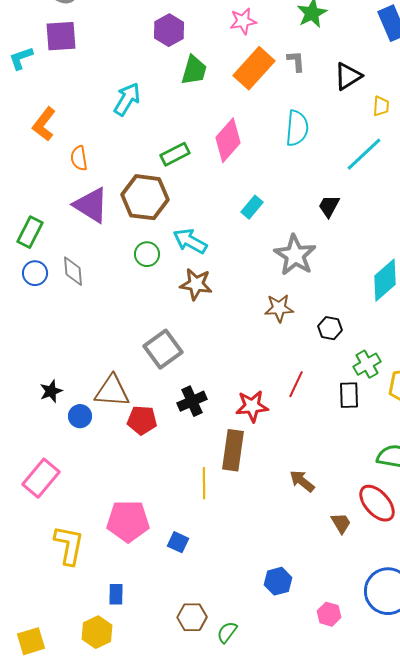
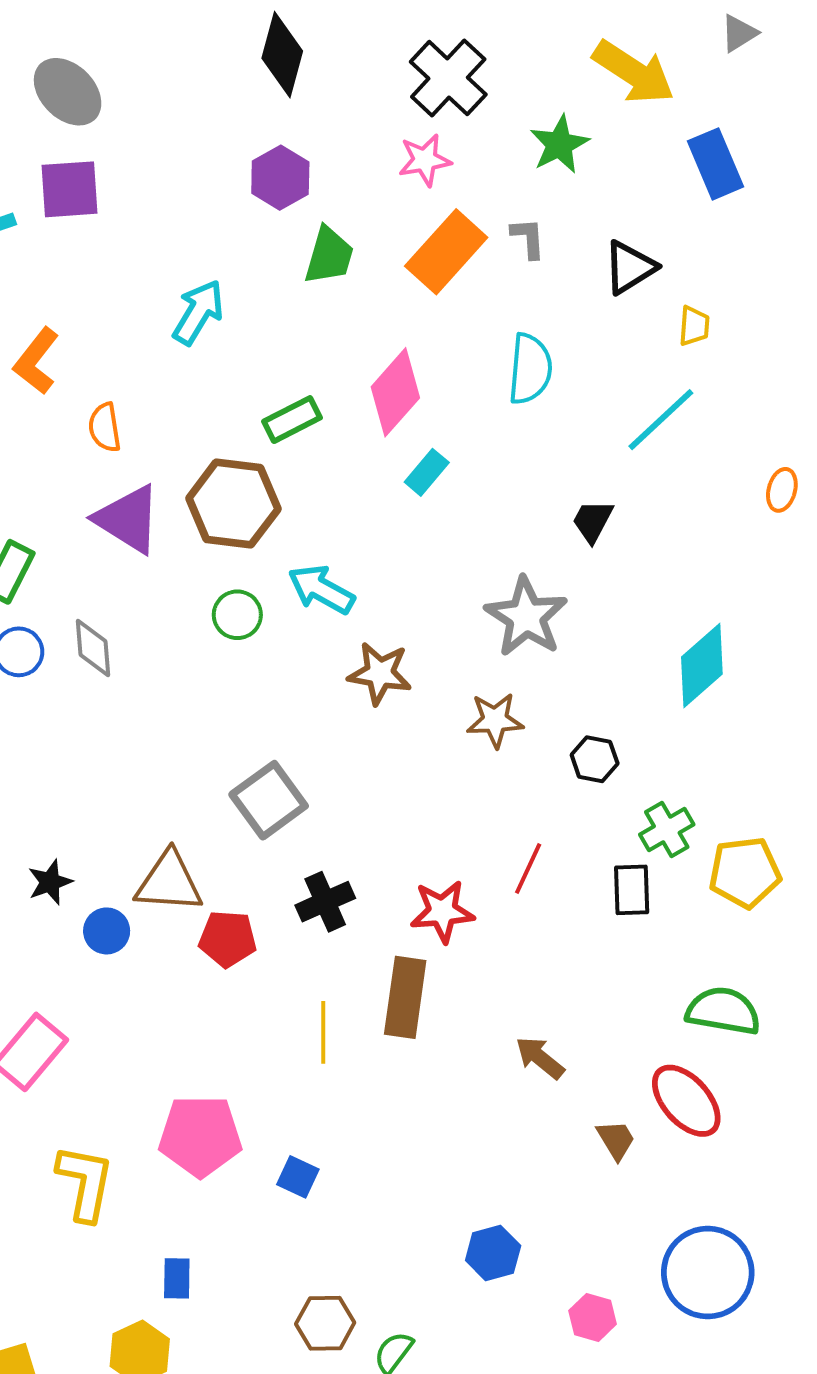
cyan rectangle: (252, 207) -> (427, 472), moved
brown star: (196, 284) -> (380, 673), moved
yellow line: (204, 483) -> (323, 1032), moved

